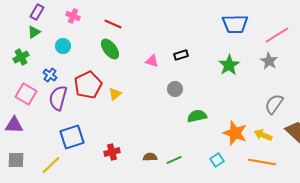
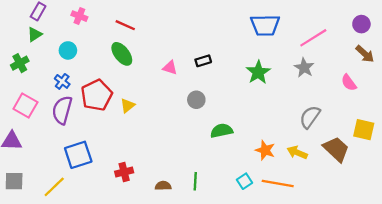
blue cross: (50, 75) -> (62, 81), moved
orange star: (235, 133) -> (265, 150), size x0.7
brown semicircle: (150, 157) -> (163, 186), moved
green line: (174, 160) -> (195, 181), turned -63
orange line: (262, 162) -> (278, 183), moved

